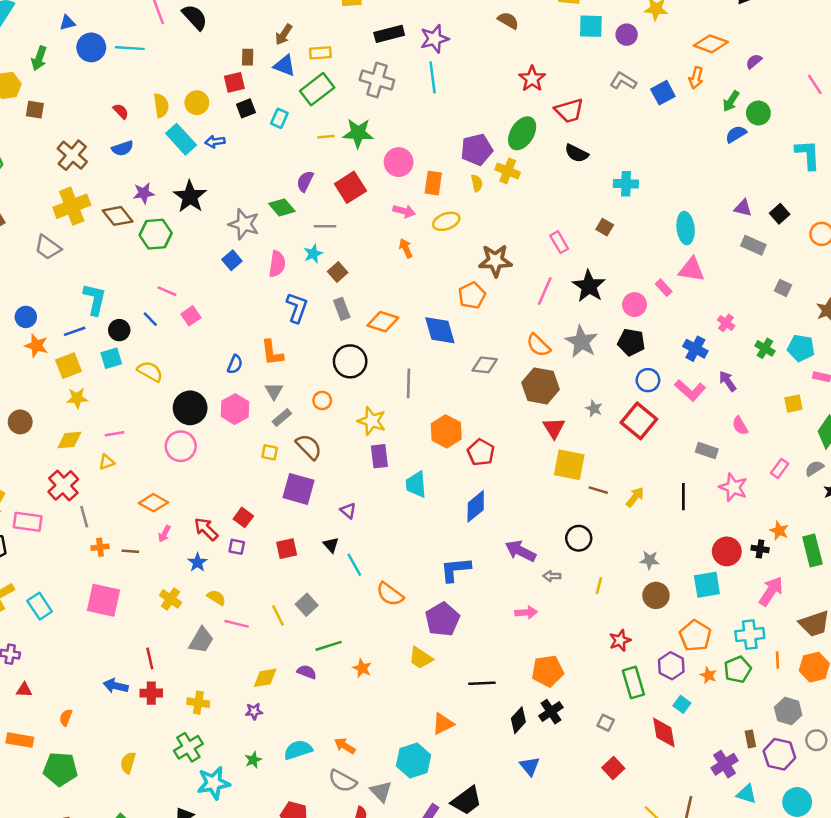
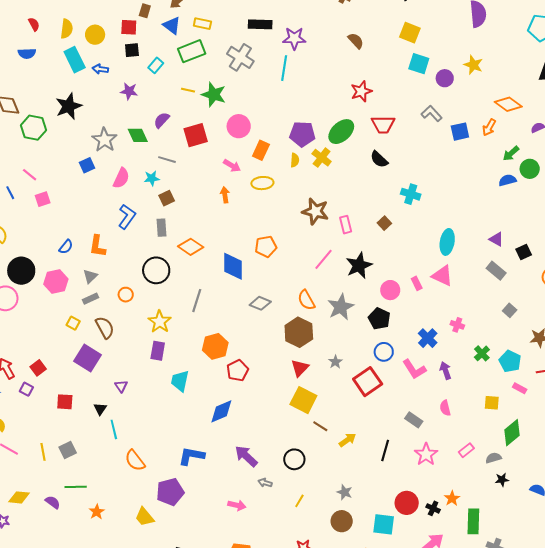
purple star: (144, 193) -> (129, 91), moved
brown star: (495, 261) -> (315, 211), moved
pink cross: (726, 323) -> (457, 325), turned -32

